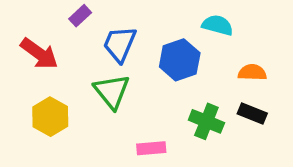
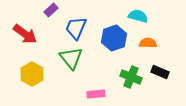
orange semicircle: (252, 72) -> (148, 43), moved

